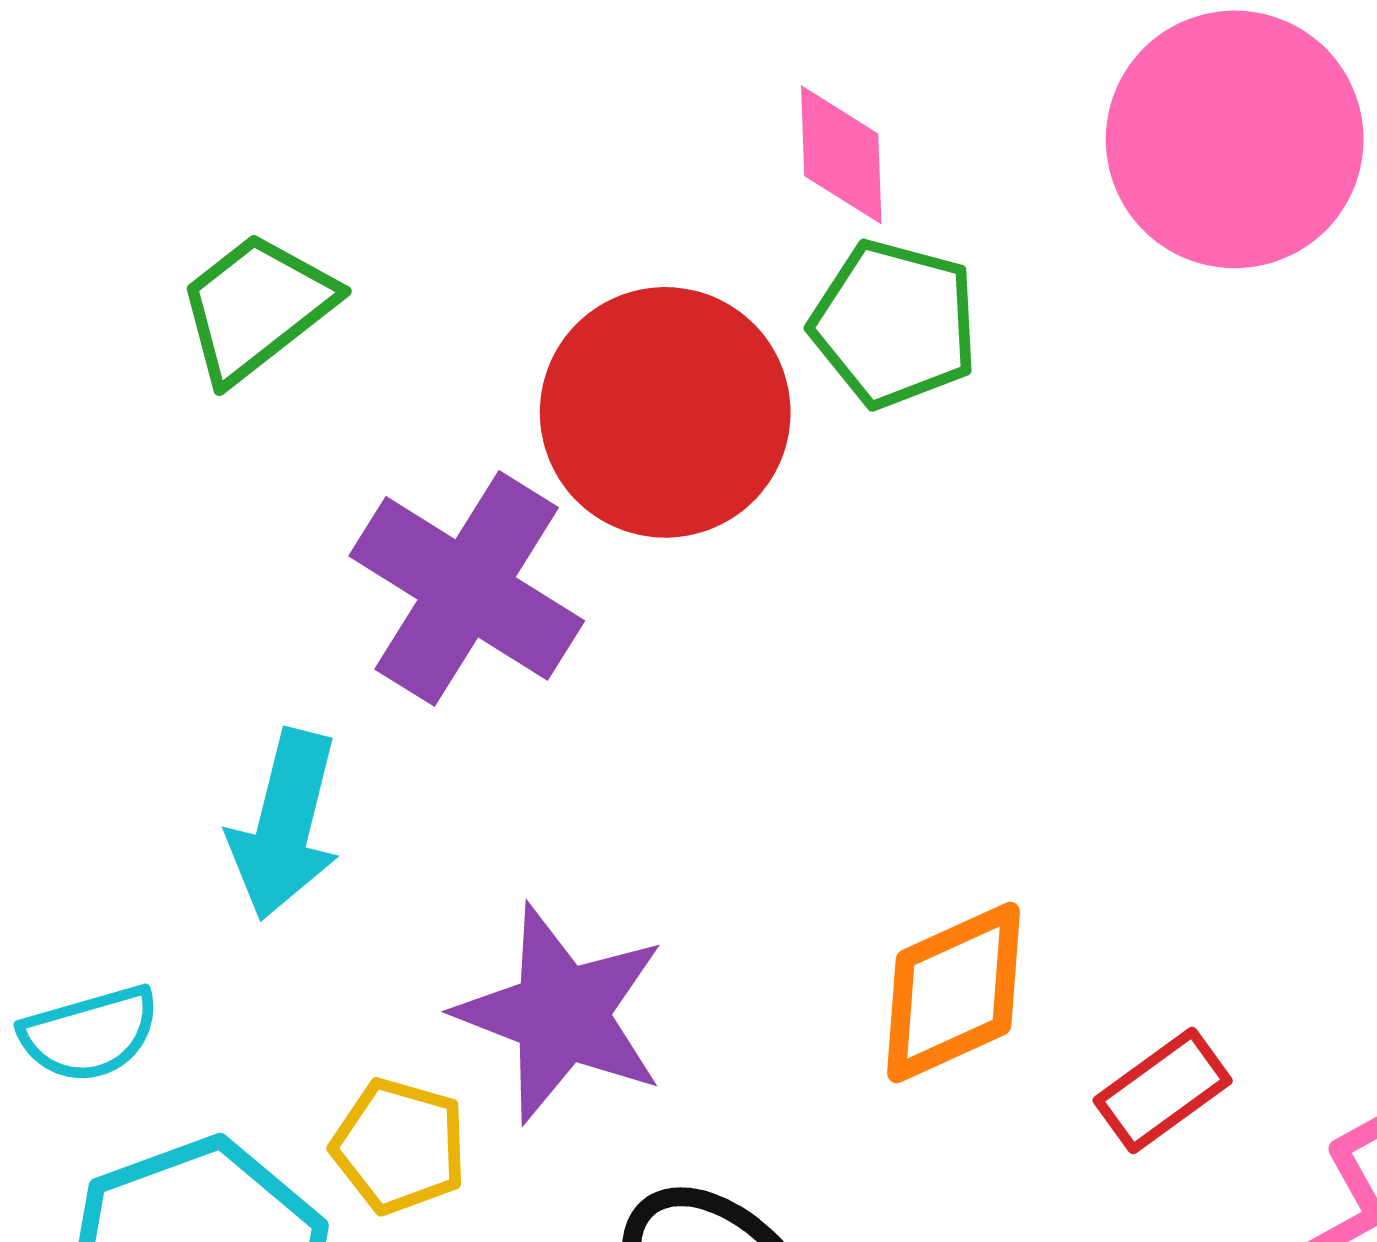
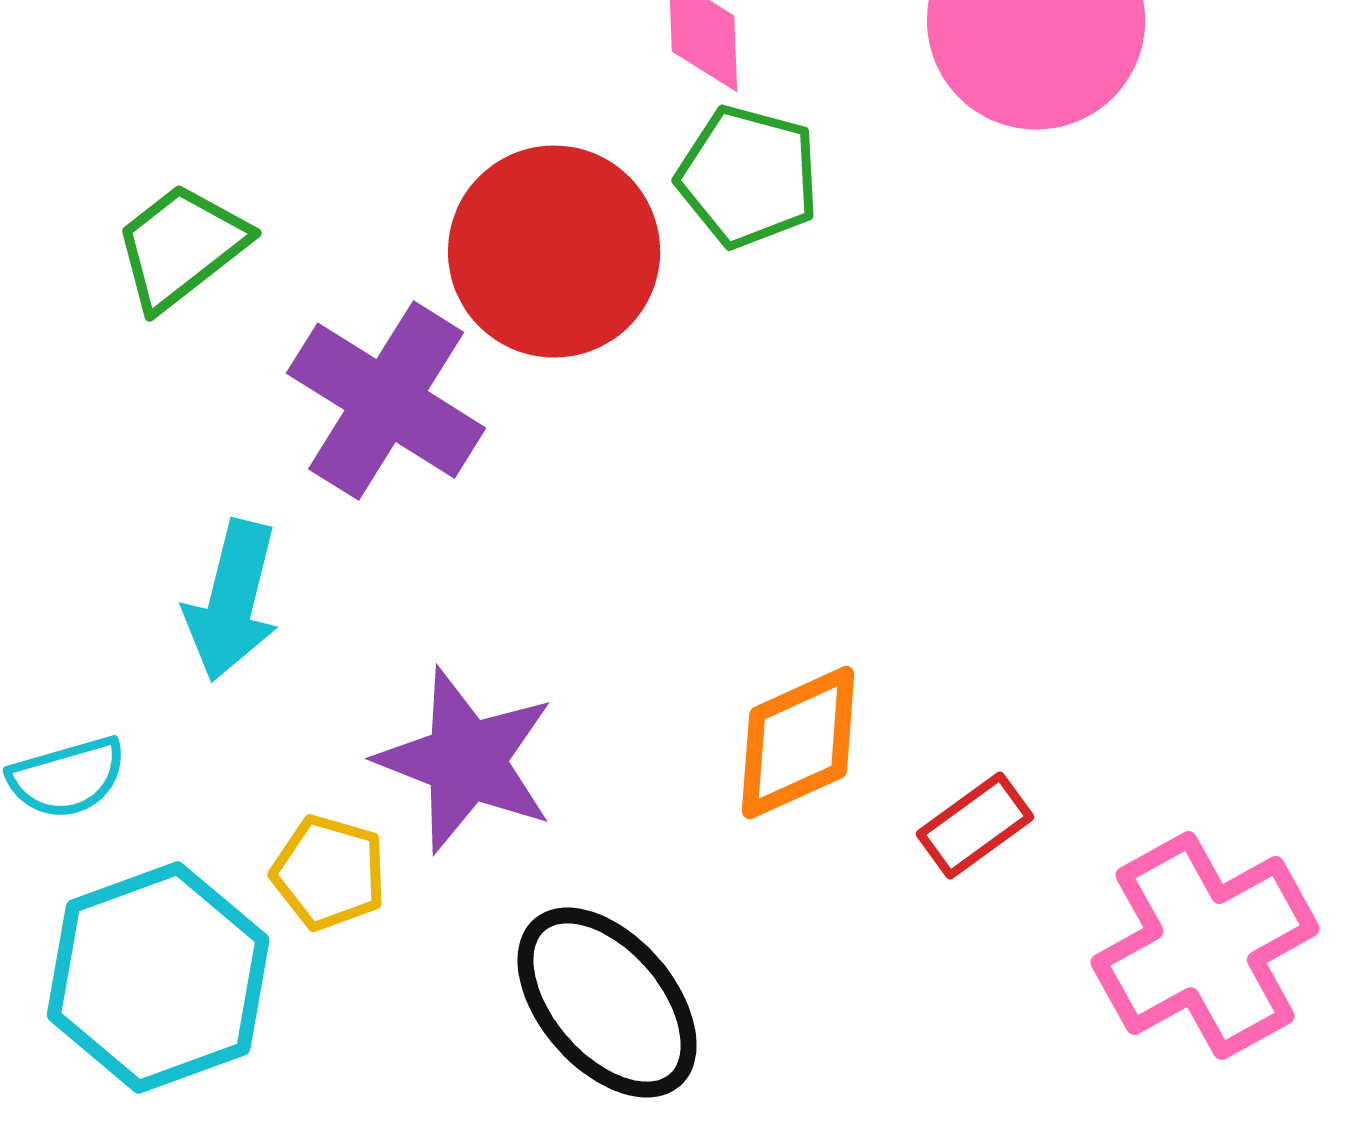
green trapezoid: (256, 307) -> (181, 247), moved

